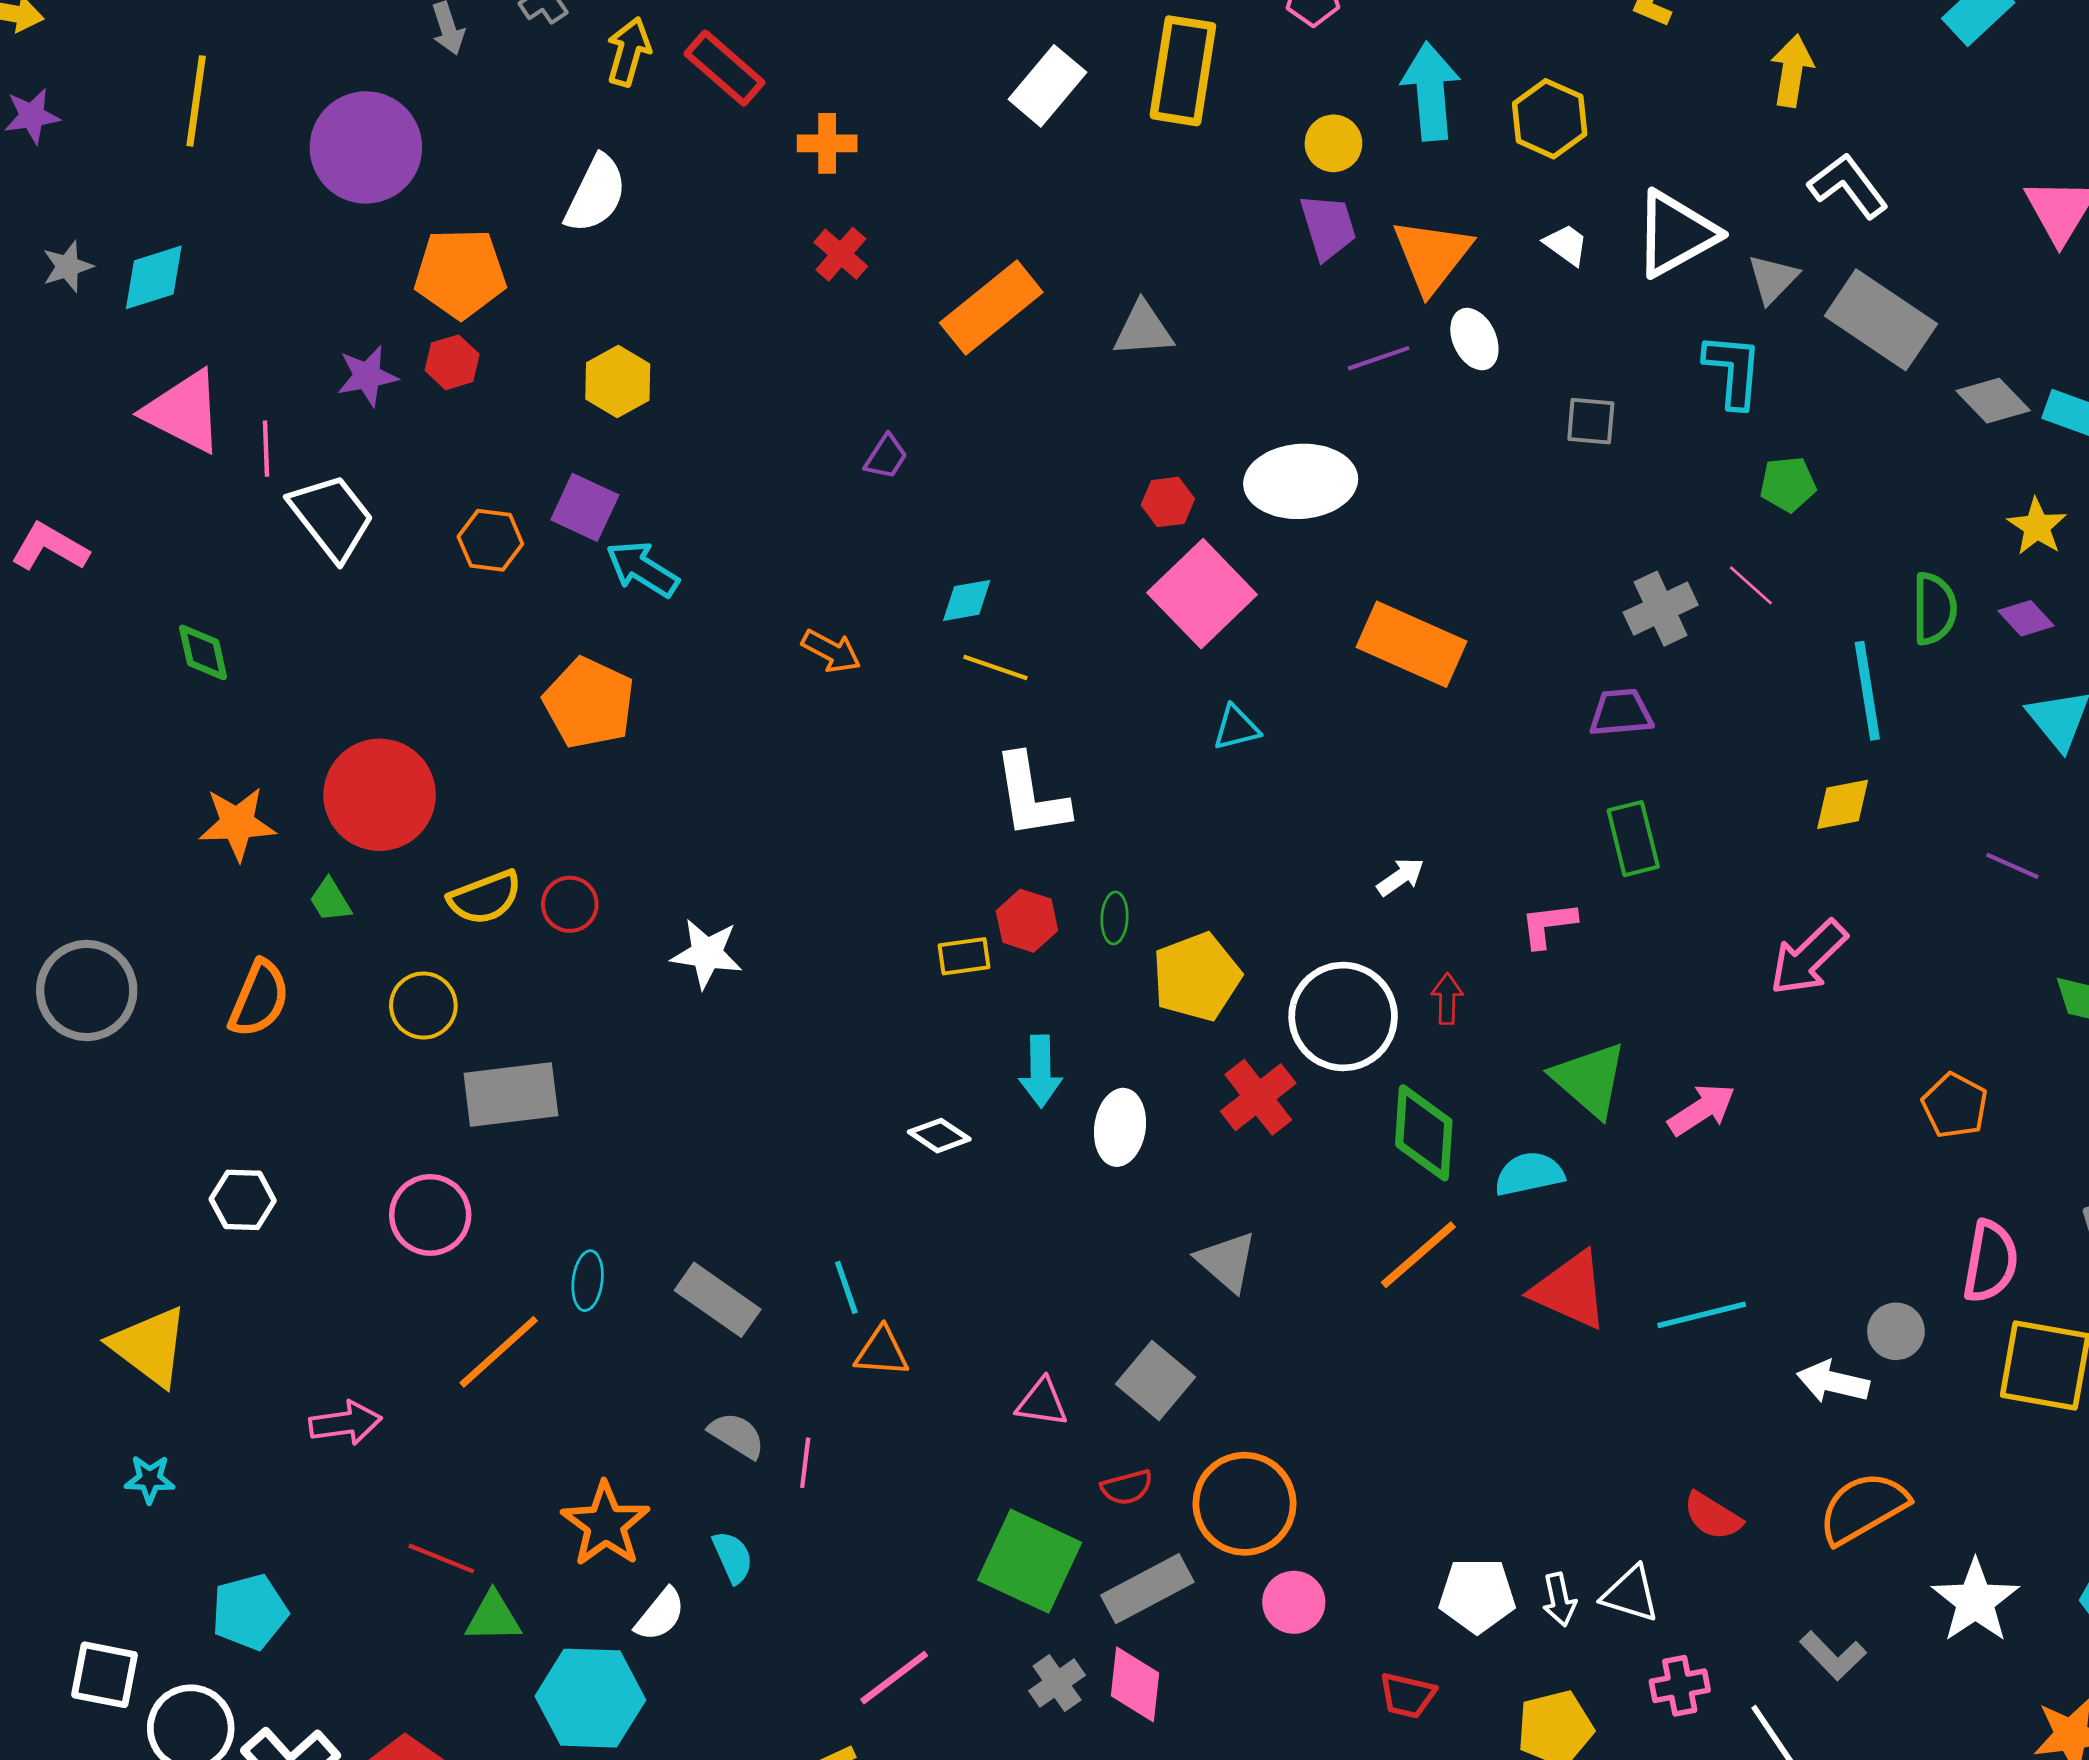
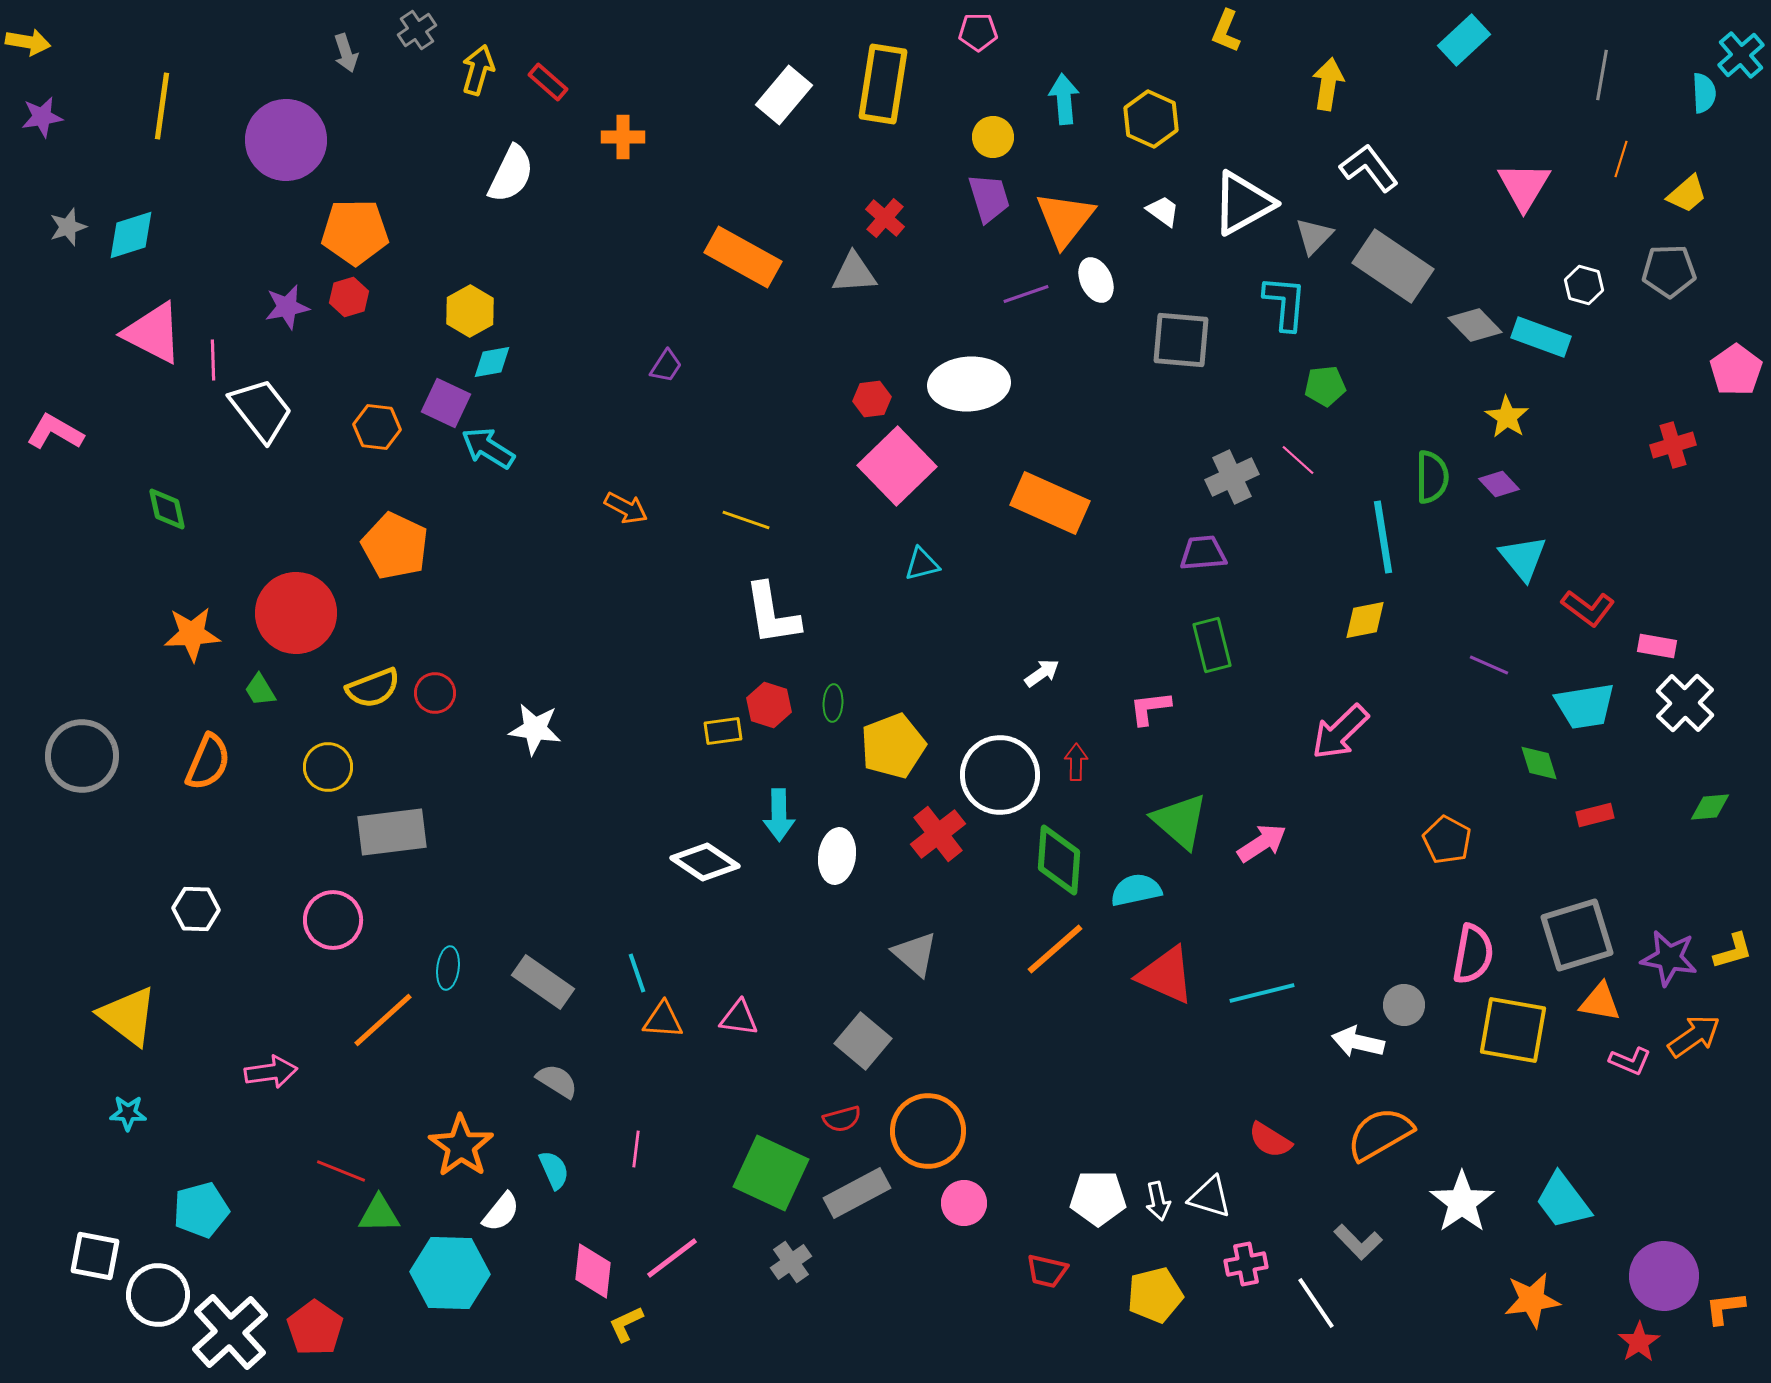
red rectangle: (724, 68) -> (548, 82), size x0.7
cyan arrow: (1431, 91) -> (1064, 99), size x0.7
white semicircle: (596, 194) -> (511, 174), moved
red cross: (841, 254) -> (885, 218), moved
orange rectangle: (991, 308) -> (743, 257), turned 68
gray square: (1591, 421) -> (1181, 340), size x1.6
cyan diamond: (967, 600) -> (492, 362), moved
orange pentagon: (589, 703) -> (395, 546), moved
white diamond: (939, 1136) -> (705, 862), size x1.5
pink triangle: (1042, 1402) -> (739, 1018), moved
pink line: (805, 1463) -> (636, 1149), moved
pink diamond: (1135, 1684) -> (593, 1271), moved

